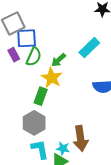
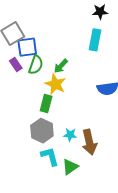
cyan rectangle: (89, 48) -> (95, 40), moved, turned -30
cyan star: (63, 148) -> (70, 135), moved

